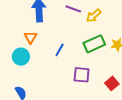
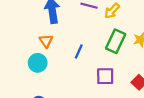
green rectangle: (94, 44) -> (116, 41), turned -35

